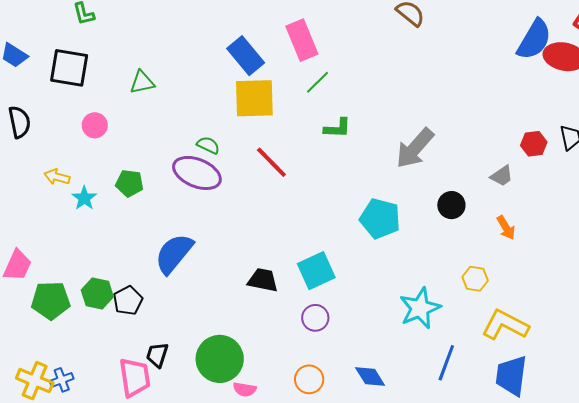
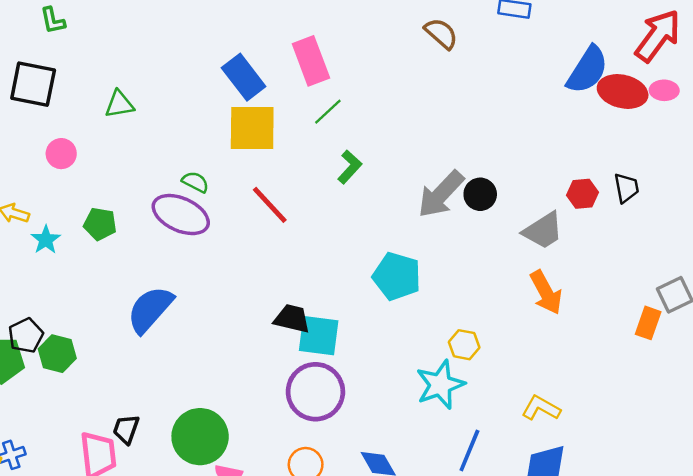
green L-shape: (337, 128) -> (350, 167), turned -52
gray trapezoid: (502, 176) -> (543, 231), size x1.5
black circle: (451, 205) -> (480, 194), moved
orange arrow: (506, 228) -> (546, 292), size x1.5
cyan square: (316, 271) -> (319, 336), turned 30
yellow hexagon: (475, 279) -> (464, 345), moved
black trapezoid: (263, 280) -> (292, 319), moved
black pentagon: (128, 301) -> (26, 336), moved
purple circle: (315, 318) -> (315, 392), size x1.8
yellow L-shape: (505, 325) -> (541, 408), size x0.7

